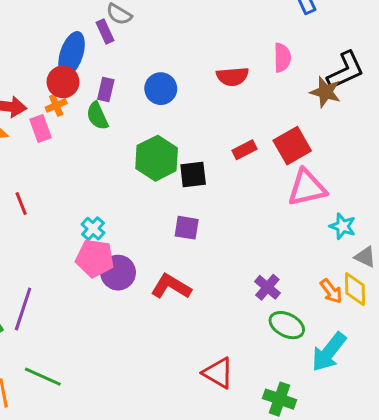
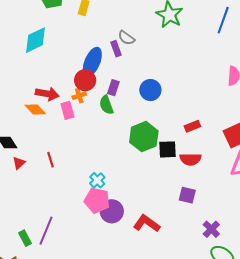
red semicircle: (232, 77) -> (190, 159), moved
red rectangle: (245, 150) -> (192, 126), moved
purple square: (187, 228) -> (187, 195), moved

